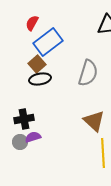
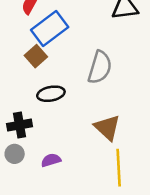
black ellipse: (40, 79) -> (51, 94), moved
purple semicircle: (33, 137) -> (51, 160), moved

